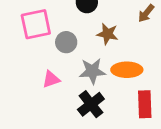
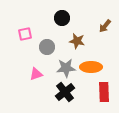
pink square: (36, 24) -> (25, 34), size x0.6

